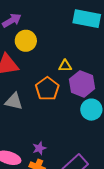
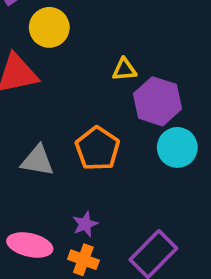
orange pentagon: (47, 89) -> (98, 149), moved
gray triangle: (14, 101) -> (37, 161), moved

